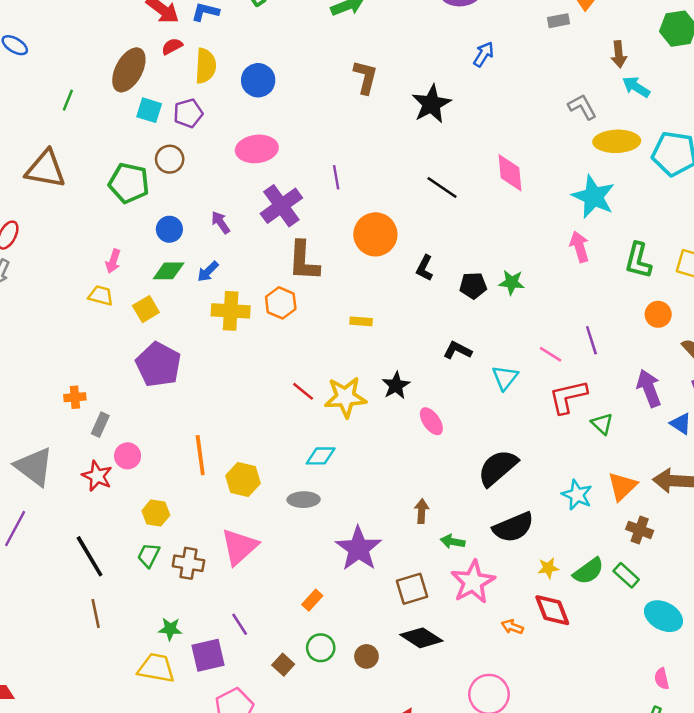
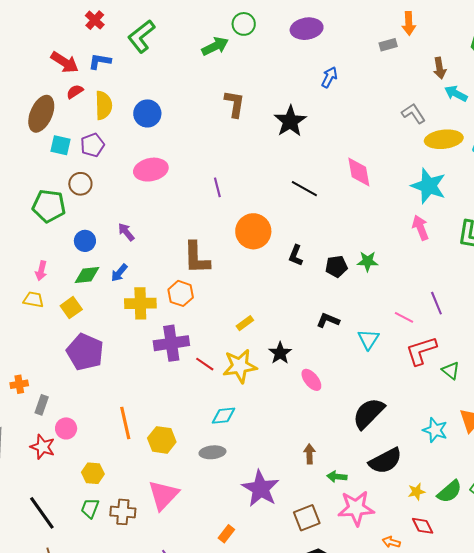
purple cross: (281, 206) -> (171, 343), moved, turned 32
yellow rectangle: (361, 321) -> (245, 323), moved, turned -36
pink star: (473, 582) -> (356, 508), turned 30
red diamond: (552, 610) -> (423, 526), size x0.7

